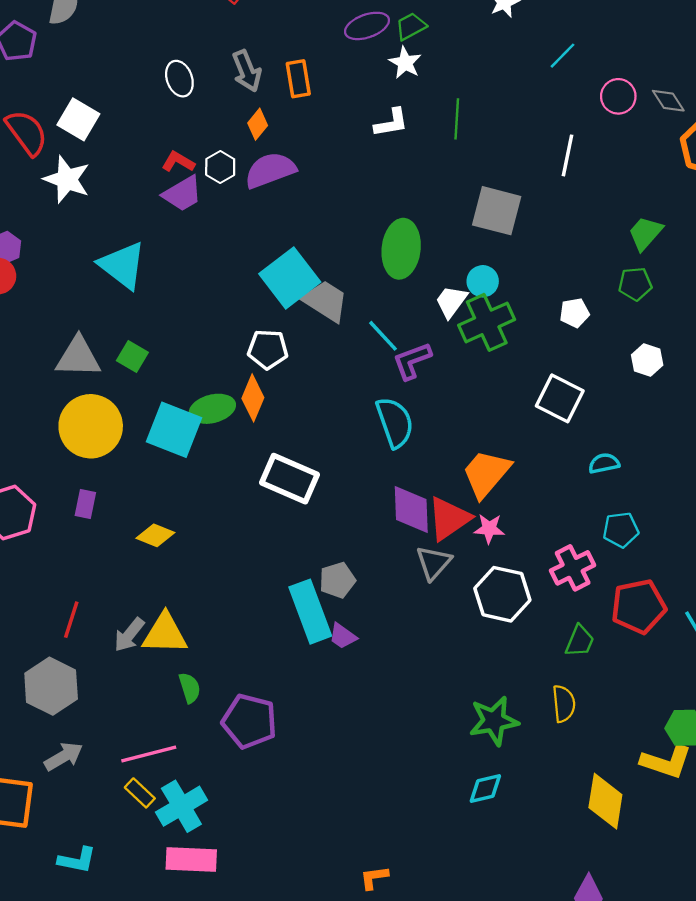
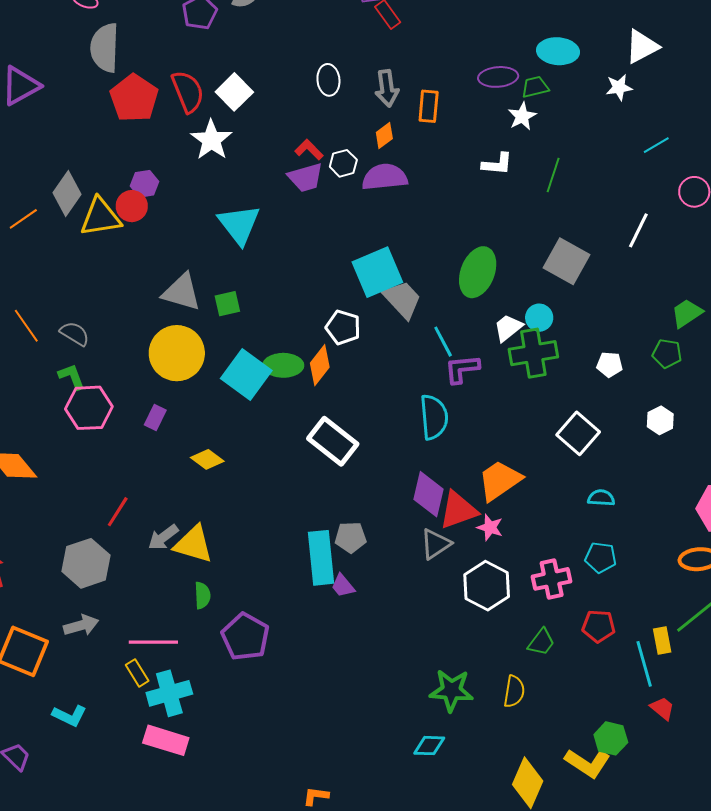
green square: (132, 356) -> (227, 304), turned 32
red pentagon: (639, 606) -> (599, 626), size x0.7

